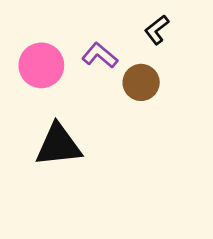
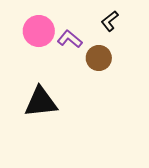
pink circle: (41, 65) -> (39, 31), moved

